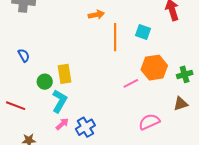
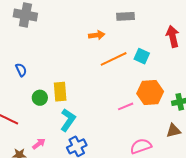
orange line: (115, 37) -> (114, 59), turned 60
cyan L-shape: (59, 101) -> (68, 120), moved
pink arrow: (62, 124) -> (39, 144), moved

